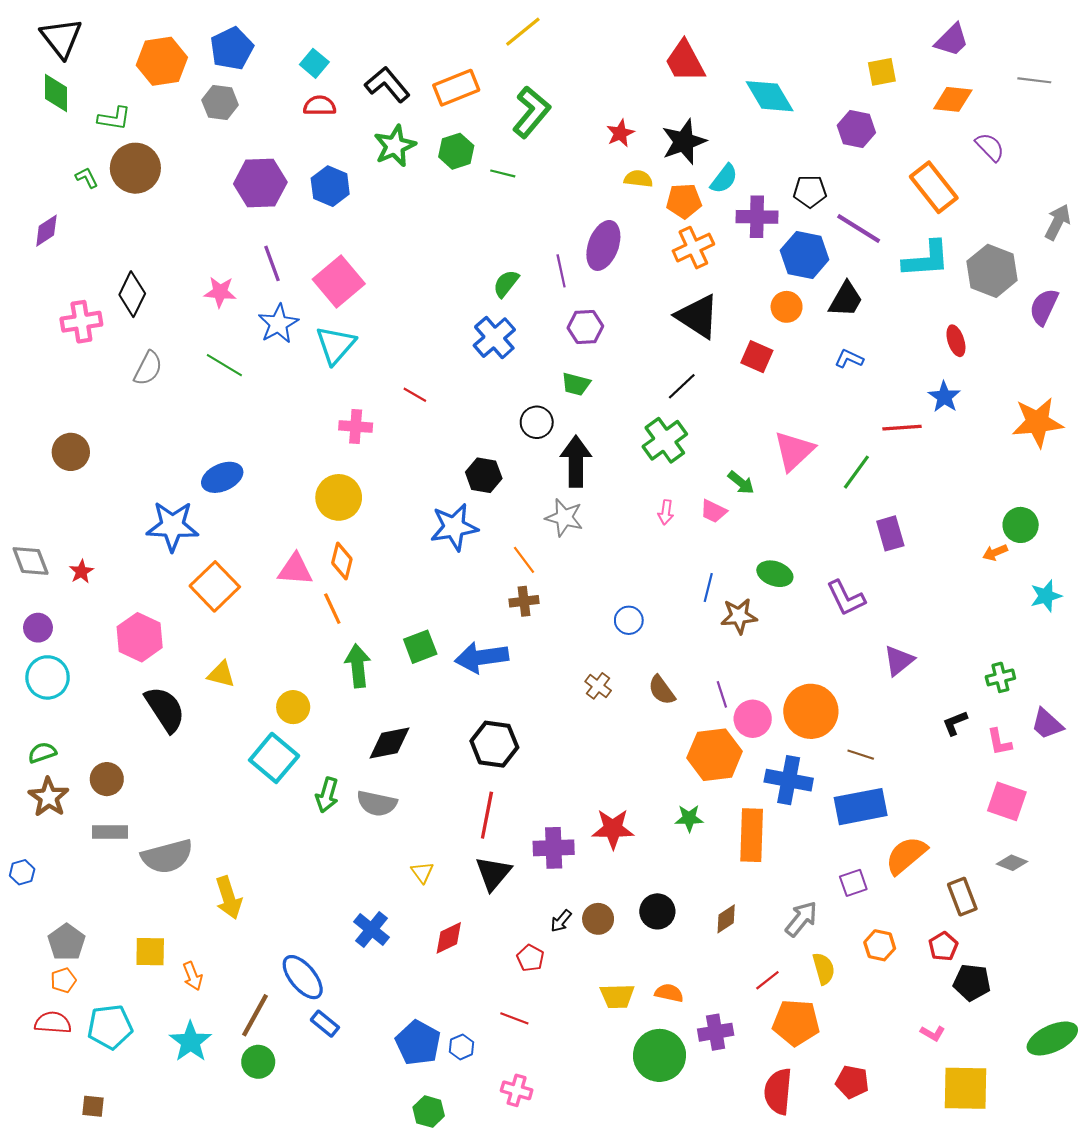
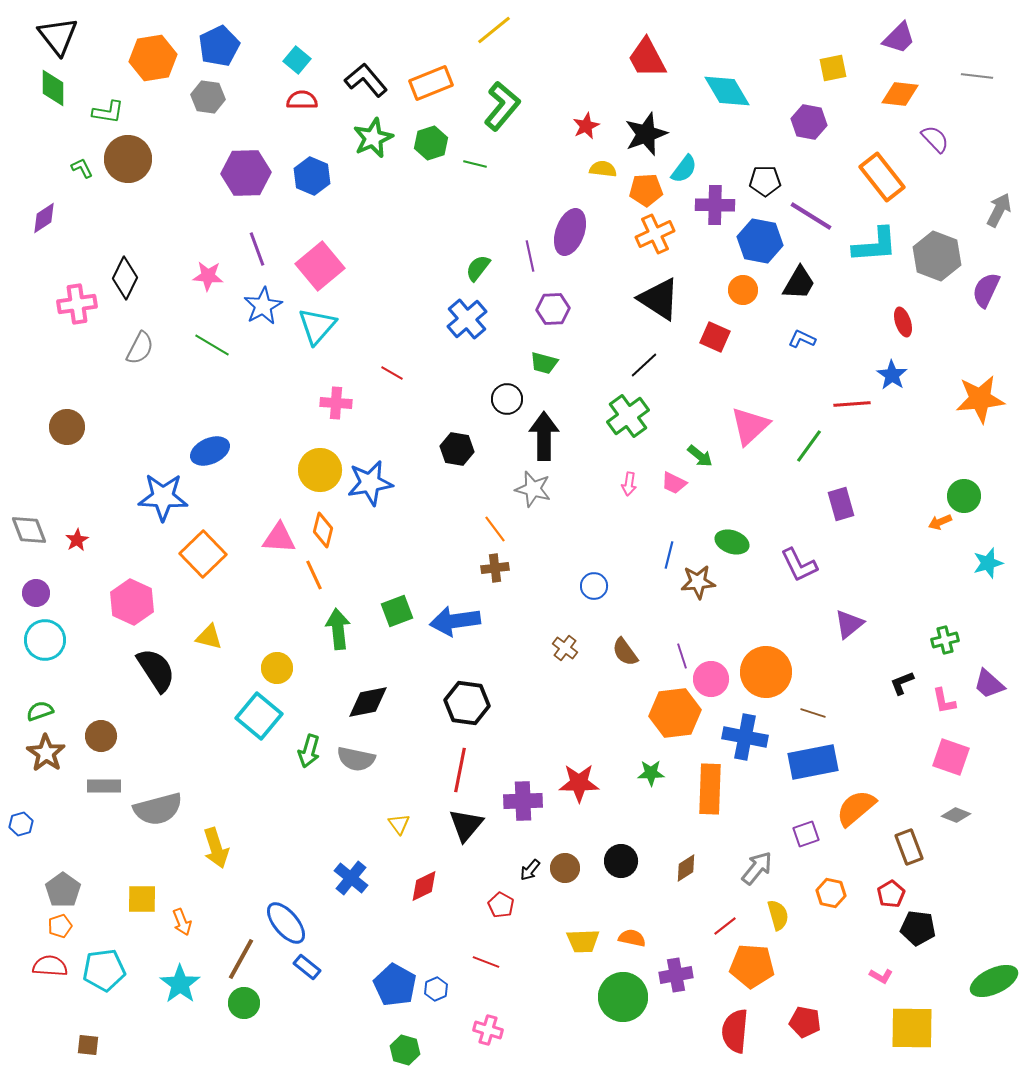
blue star: (454, 527) -> (370, 483), moved

